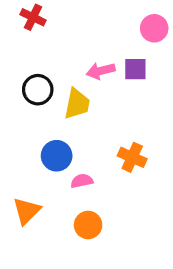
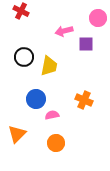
pink arrow: (101, 71) -> (64, 31), moved

